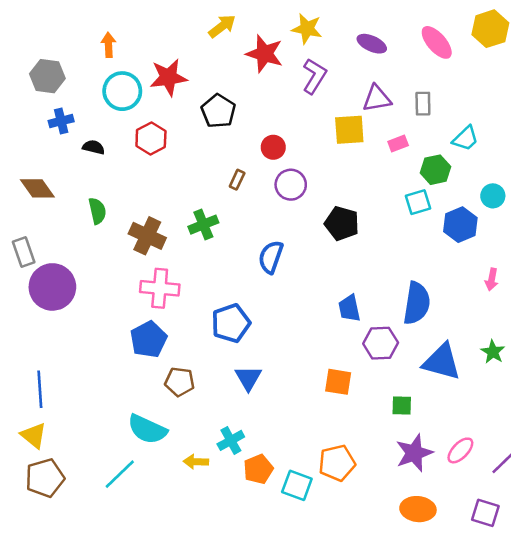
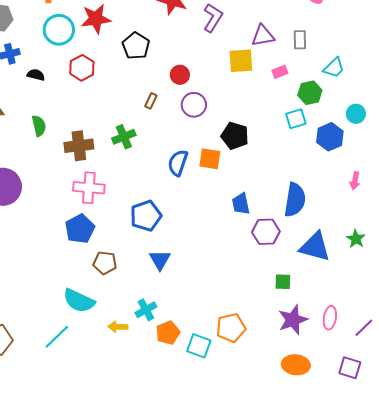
brown cross: (147, 236) -> (79, 146), turned -32
orange square: (338, 382) -> (210, 159), moved
pink ellipse: (460, 450) -> (330, 318), turned -35

